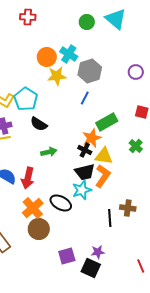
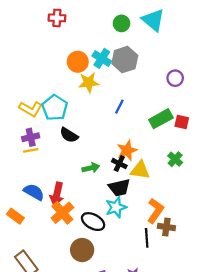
gray hexagon: (90, 71) -> (125, 60), moved
green rectangle: (107, 122) -> (161, 119), moved
green arrow: (49, 152) -> (91, 168), moved
orange L-shape: (103, 176) -> (155, 211), moved
orange cross: (33, 208) -> (62, 213), moved
brown circle: (39, 229) -> (82, 250), moved

